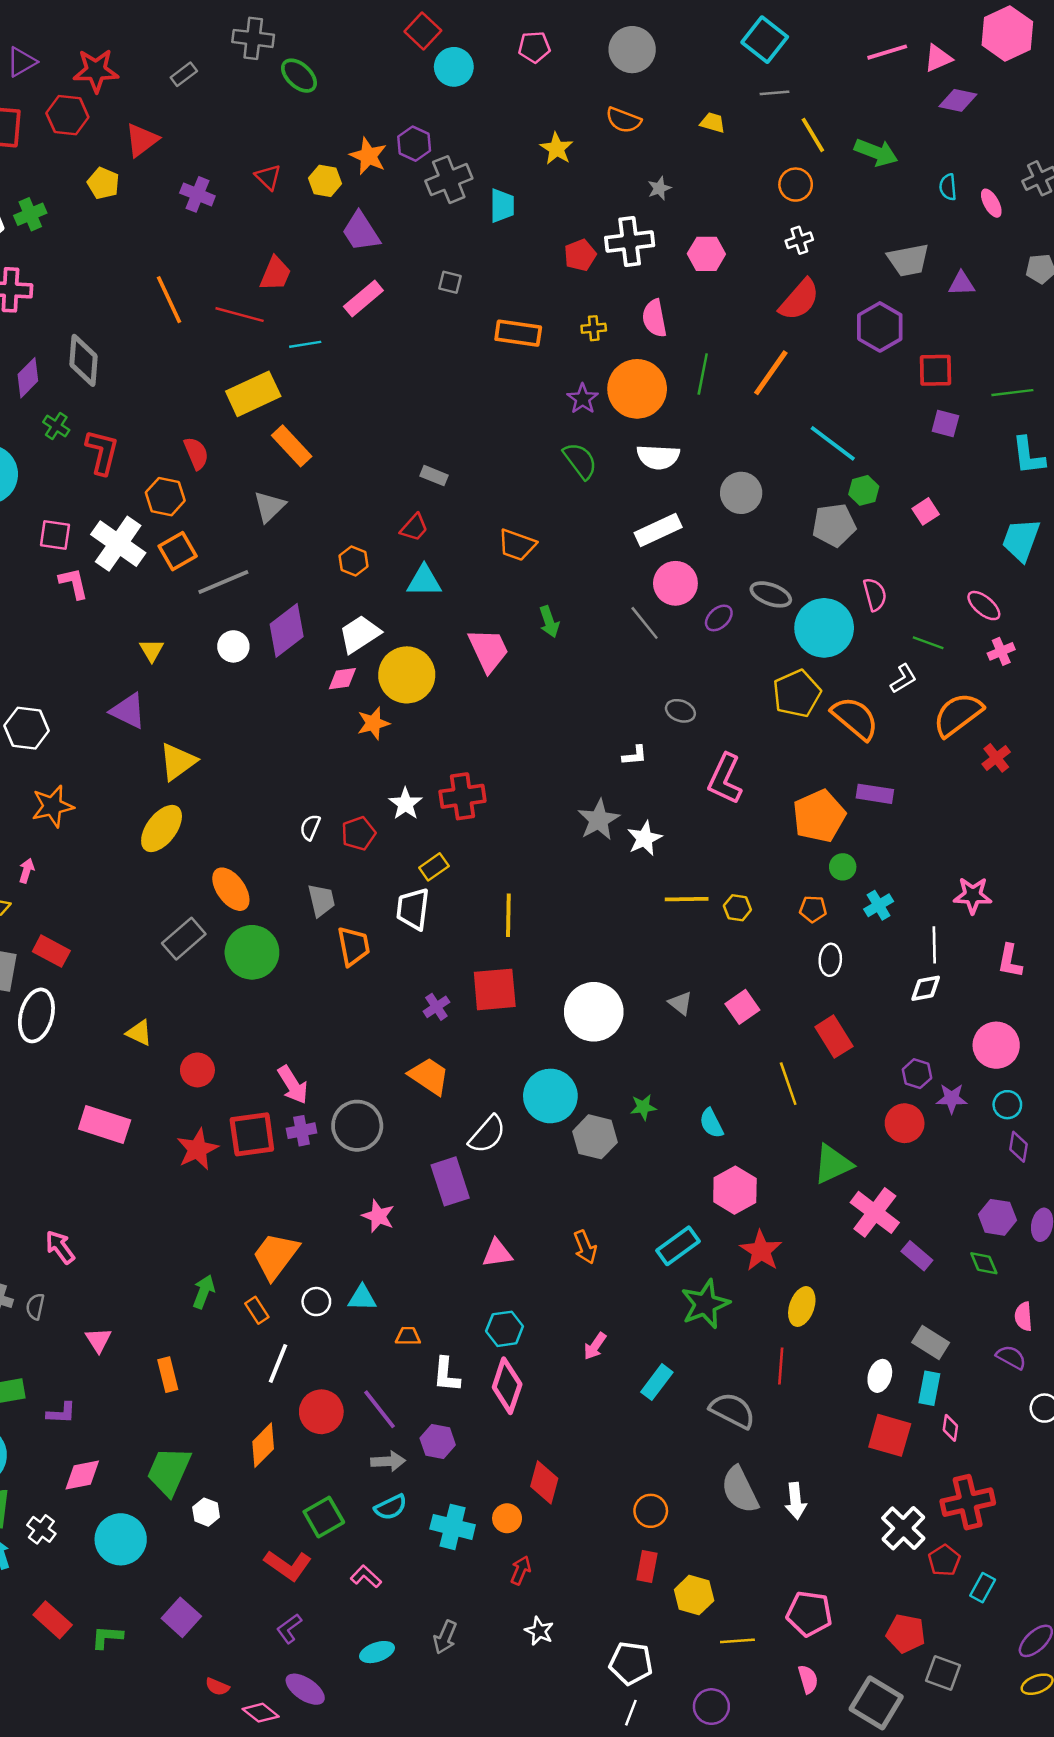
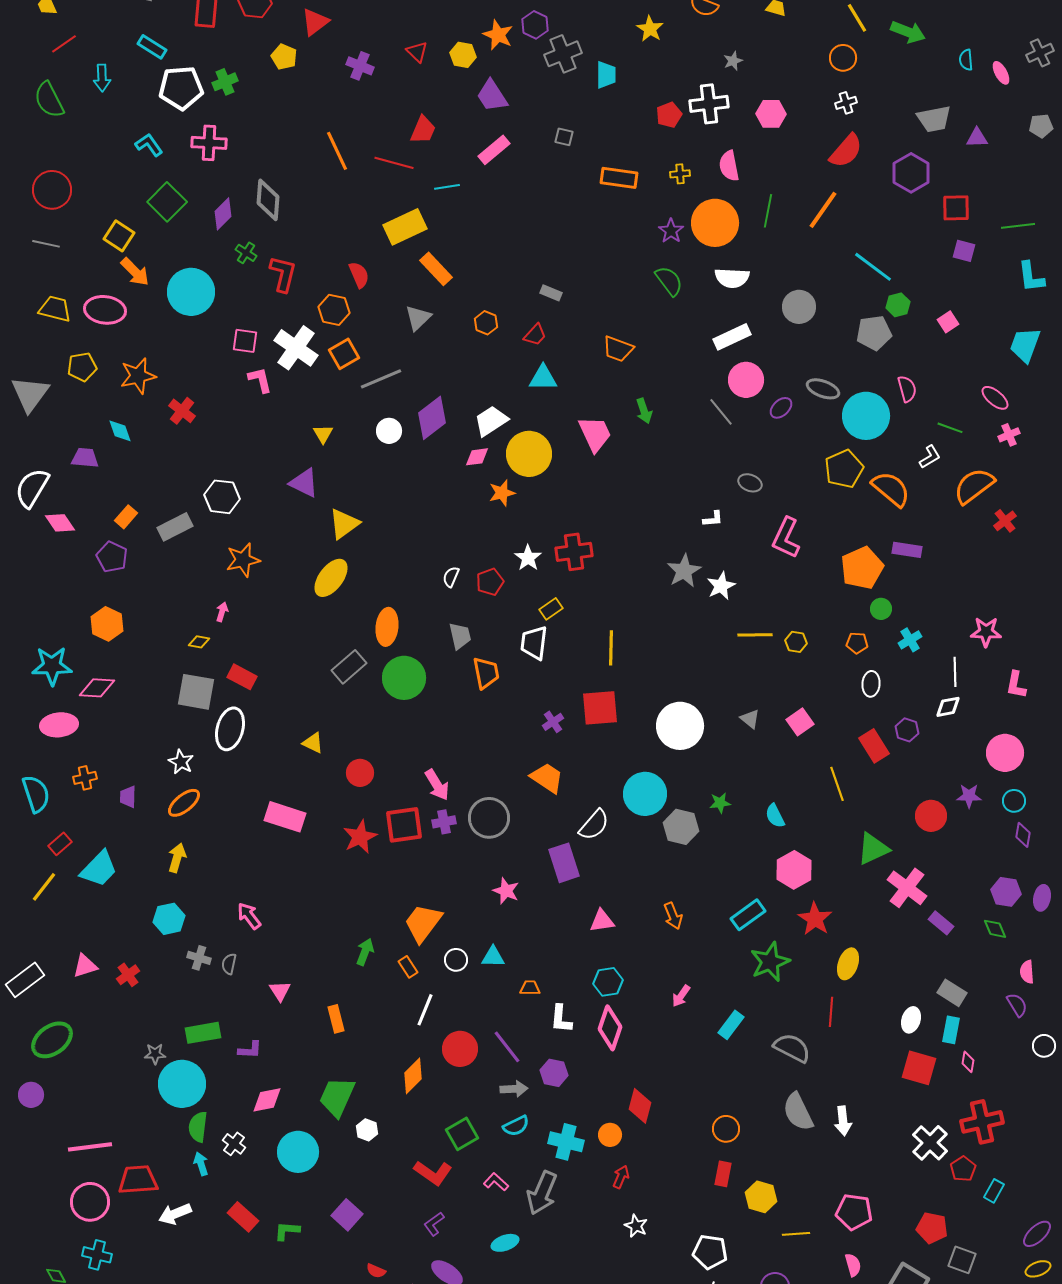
orange hexagon: (353, 561) -> (486, 323), moved
orange ellipse: (231, 889) -> (387, 627), turned 42
purple hexagon: (917, 1074) -> (907, 730), moved
purple semicircle: (1011, 1357) -> (1017, 1005), turned 30
gray arrow: (445, 1637) -> (542, 1193), moved, size x1.6

